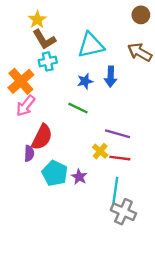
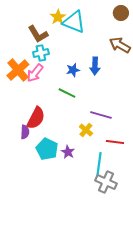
yellow star: (37, 20) -> (58, 17), moved
cyan triangle: (91, 45) -> (74, 22), moved, turned 35
pink arrow: (26, 106) -> (35, 73), moved
red line: (120, 158) -> (115, 142), moved

